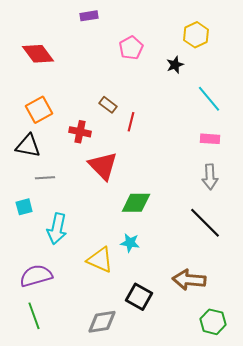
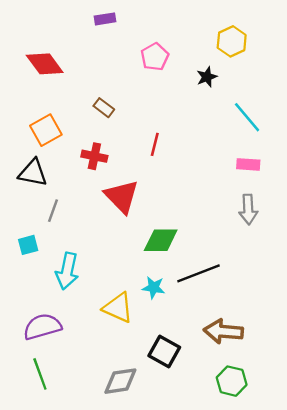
brown rectangle: (108, 105) -> (104, 108), moved
gray line: (45, 178) -> (53, 211), turned -66
black line: (205, 223) -> (199, 273), moved, turned -66
green hexagon: (213, 322) -> (232, 381), moved

